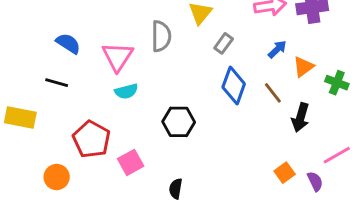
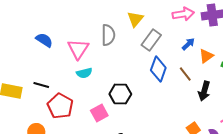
gray rectangle: (224, 43) -> (151, 40), size x1.5
black line: (57, 83) -> (41, 85), moved
pink square: (131, 162) -> (99, 113), moved

